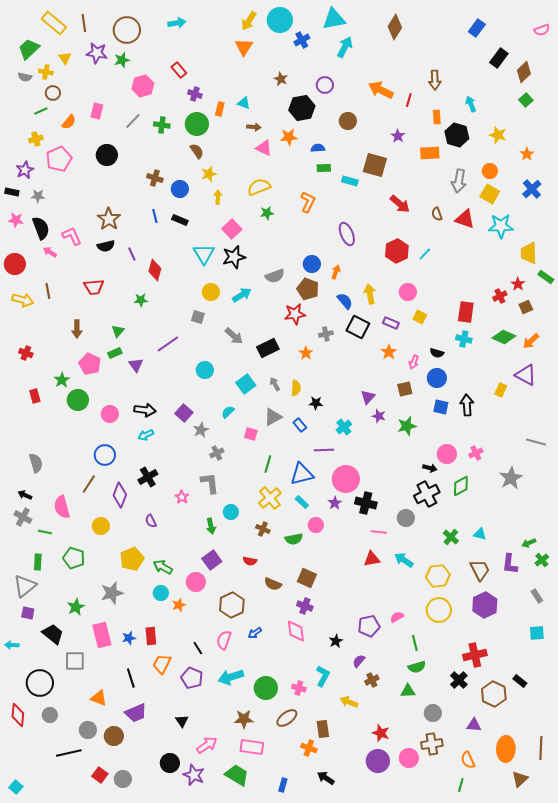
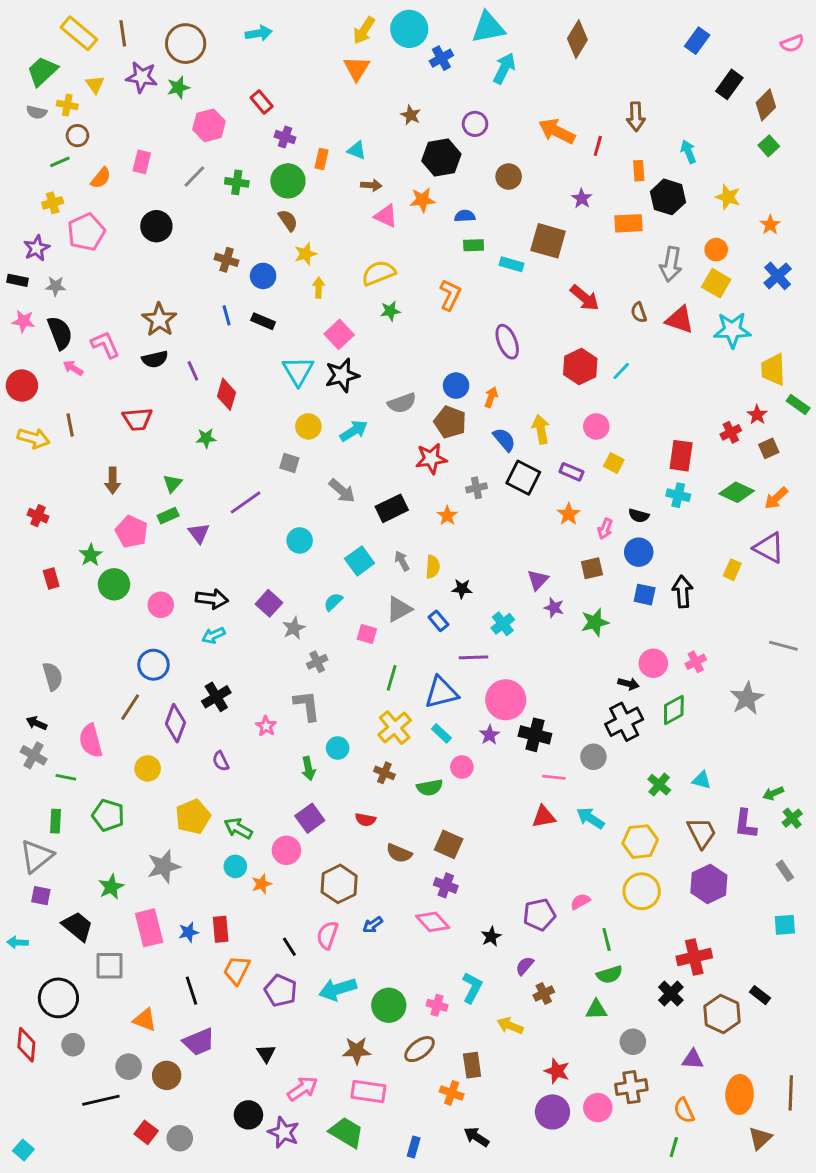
pink diamond: (296, 631) -> (433, 922), turned -35

